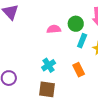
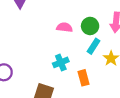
cyan cross: (49, 65) -> (61, 62), moved

